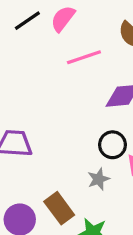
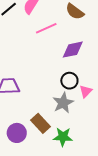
gray star: (99, 179) -> (63, 103), size x1.5

